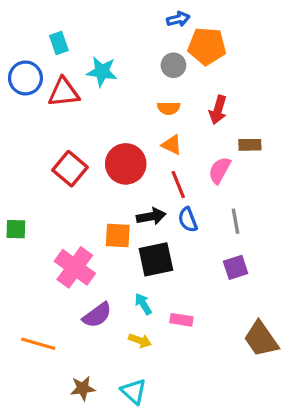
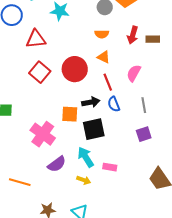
red triangle: (64, 92) -> (36, 39), moved
brown rectangle: (250, 145) -> (153, 39), moved
cyan arrow: (143, 304) -> (86, 157), size x1.5

